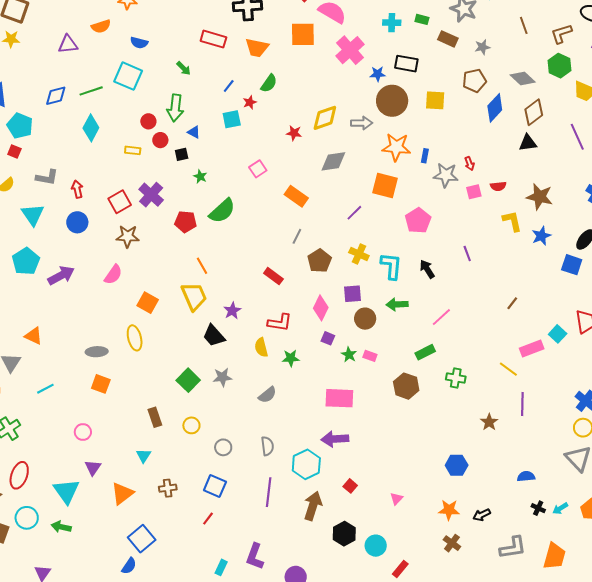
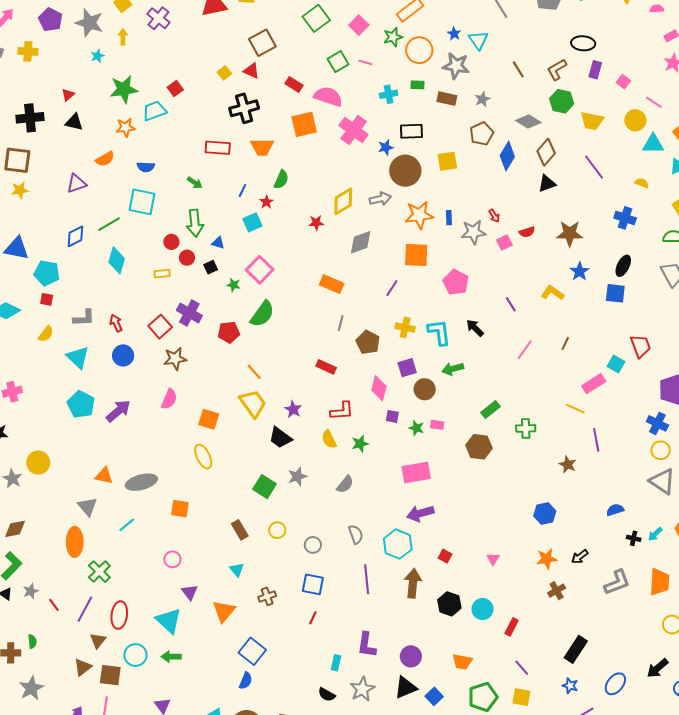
pink square: (258, 169) -> (260, 270), moved, size x1.5
yellow L-shape: (512, 221) -> (552, 293), moved, turned -30
pink line: (441, 317) -> (525, 350), moved
gray ellipse: (97, 352) -> (141, 482), moved, size x1.4
brown cross: (452, 543) -> (557, 591), turned 36

